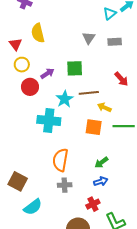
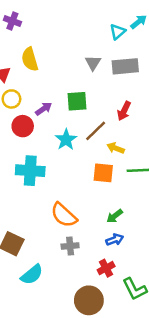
gray rectangle: (115, 42) -> (125, 66), size x1.5
red arrow: (121, 79) -> (124, 111), moved, turned 70
brown line: (89, 93) -> (96, 131), turned -36
cyan cross: (49, 120) -> (30, 171), moved
orange semicircle: (60, 160) -> (64, 215), turned -55

